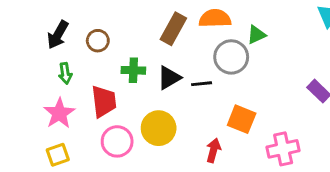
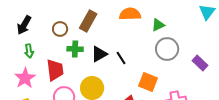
brown rectangle: (173, 29) -> (88, 21), moved
brown circle: (98, 41) -> (60, 29), moved
gray circle: (231, 57) -> (167, 49), moved
black line: (202, 84) -> (121, 58), turned 64

